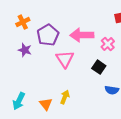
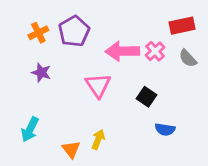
purple pentagon: (48, 35) -> (74, 31), moved
pink cross: (108, 44) -> (155, 51), moved
cyan arrow: (19, 101) -> (30, 129), moved

